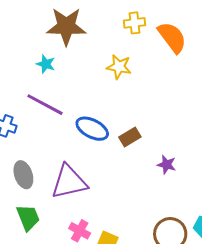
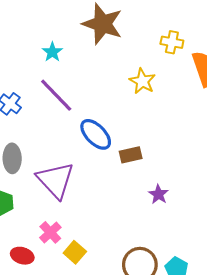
cyan star: (46, 64) -> (52, 52), moved
purple triangle: (69, 182) -> (55, 180), turned 42

